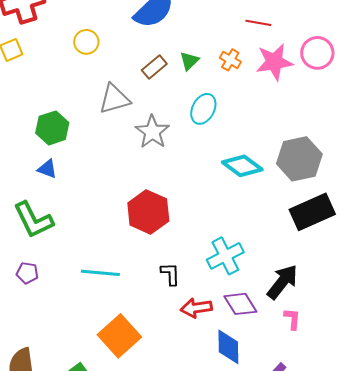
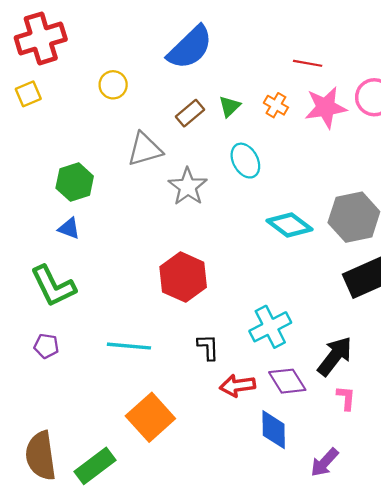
cyan ellipse: (203, 109) -> (245, 161), turned -56

